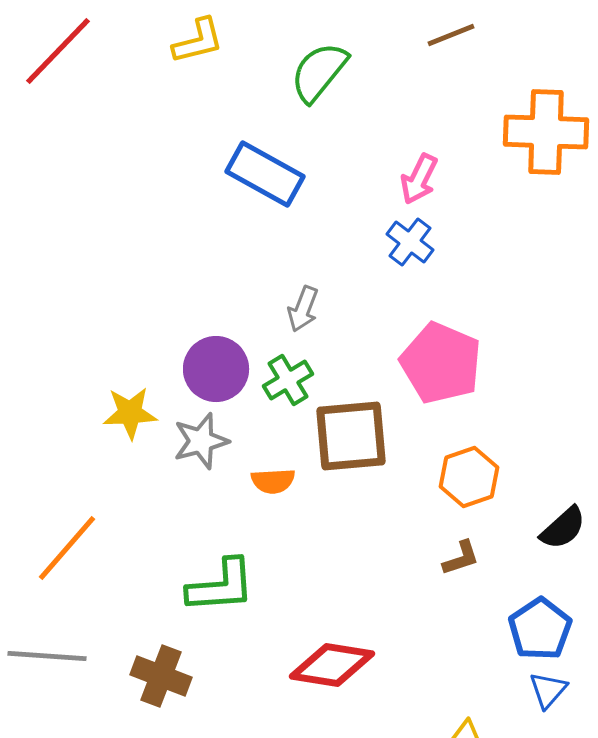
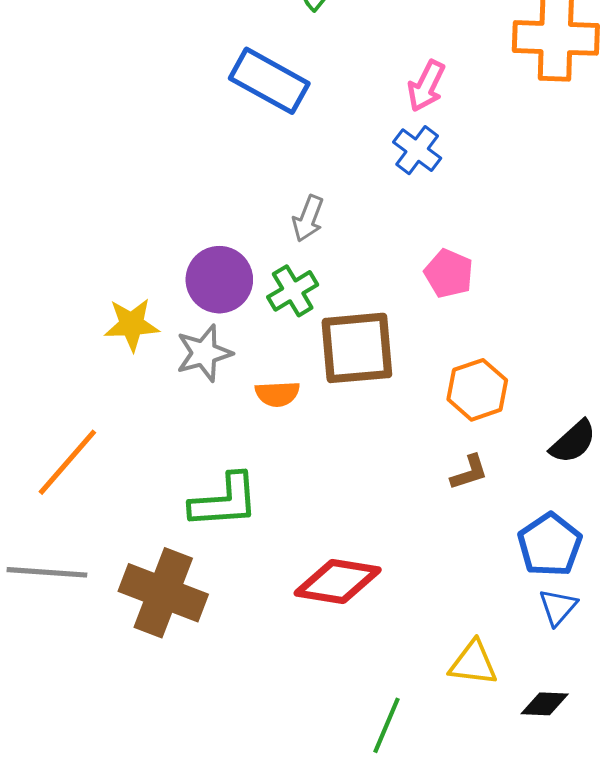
pink pentagon: (441, 363) -> (449, 274), size x0.6
brown cross: (161, 676) -> (163, 593), size x1.4

